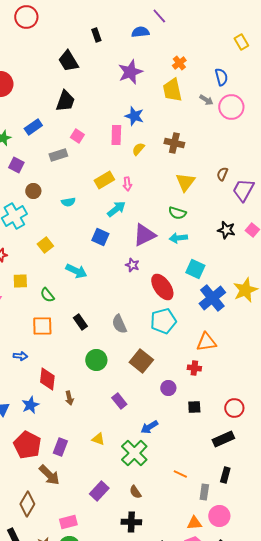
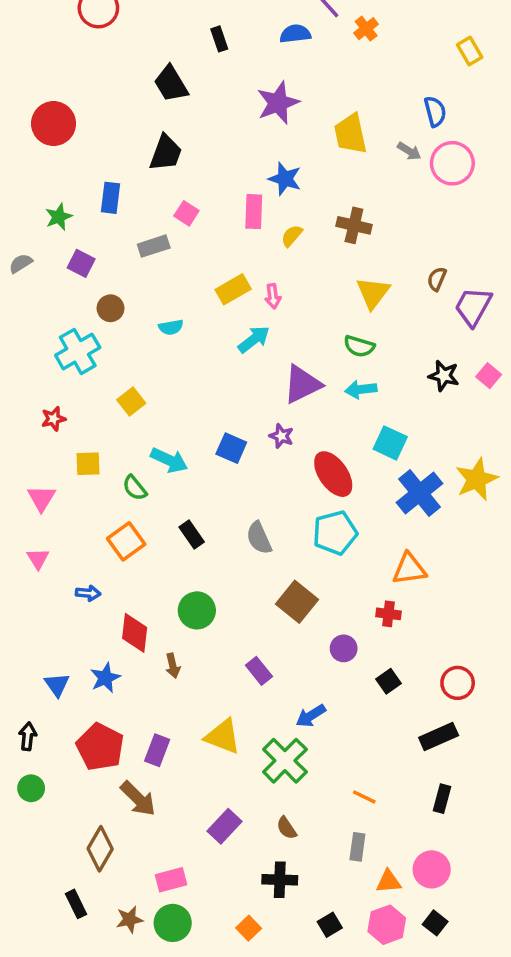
orange cross: (179, 63) -> (366, 29), moved
blue rectangle: (33, 127) -> (111, 198), turned -48
blue square: (100, 237) -> (231, 448), moved
cyan arrow: (76, 271) -> (169, 460), moved
orange square: (42, 326) -> (126, 541), turned -35
green circle: (96, 360) -> (197, 610), moved
black square: (194, 407) -> (388, 681), turned -32
yellow triangle: (98, 439) -> (223, 736), size x1.6
gray rectangle: (204, 492) -> (357, 847), moved

